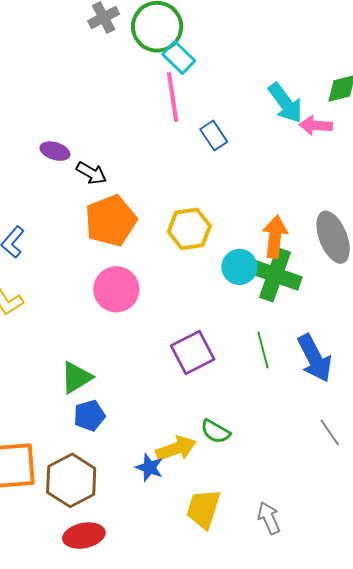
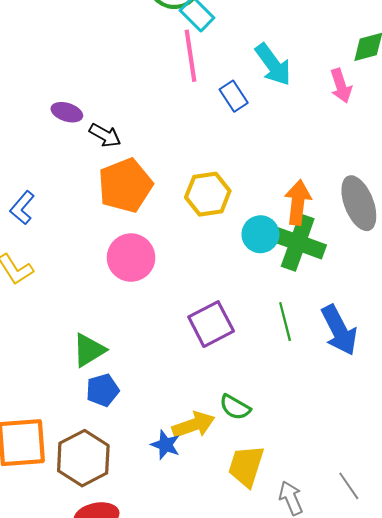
cyan arrow: (285, 103) -> (273, 65), moved
pink arrow: (316, 125) -> (341, 86), turned -112
gray line: (330, 433) -> (349, 486), moved
yellow trapezoid: (203, 509) -> (246, 466), moved

